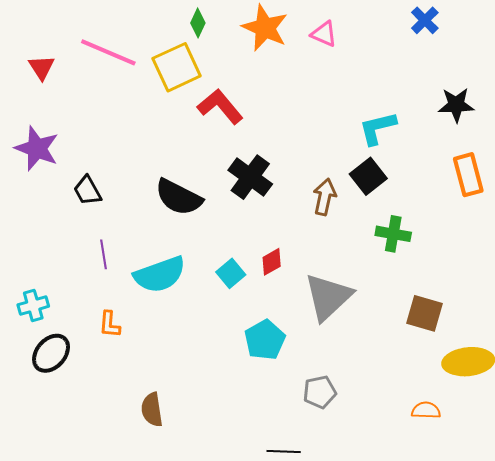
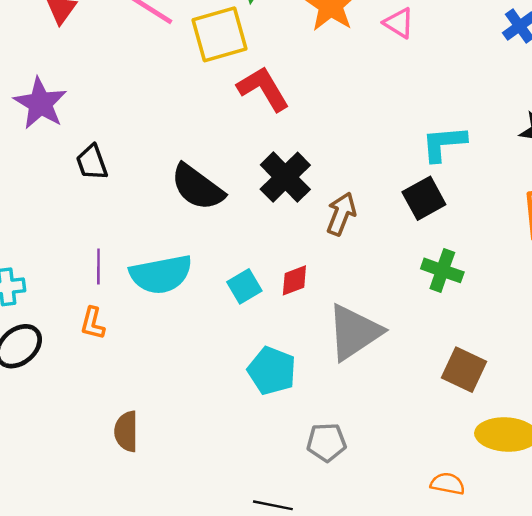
brown arrow: (325, 197) -> (341, 214), moved
purple line: (103, 254) -> (98, 267), moved
cyan pentagon: (265, 340) -> (272, 371), turned -30

